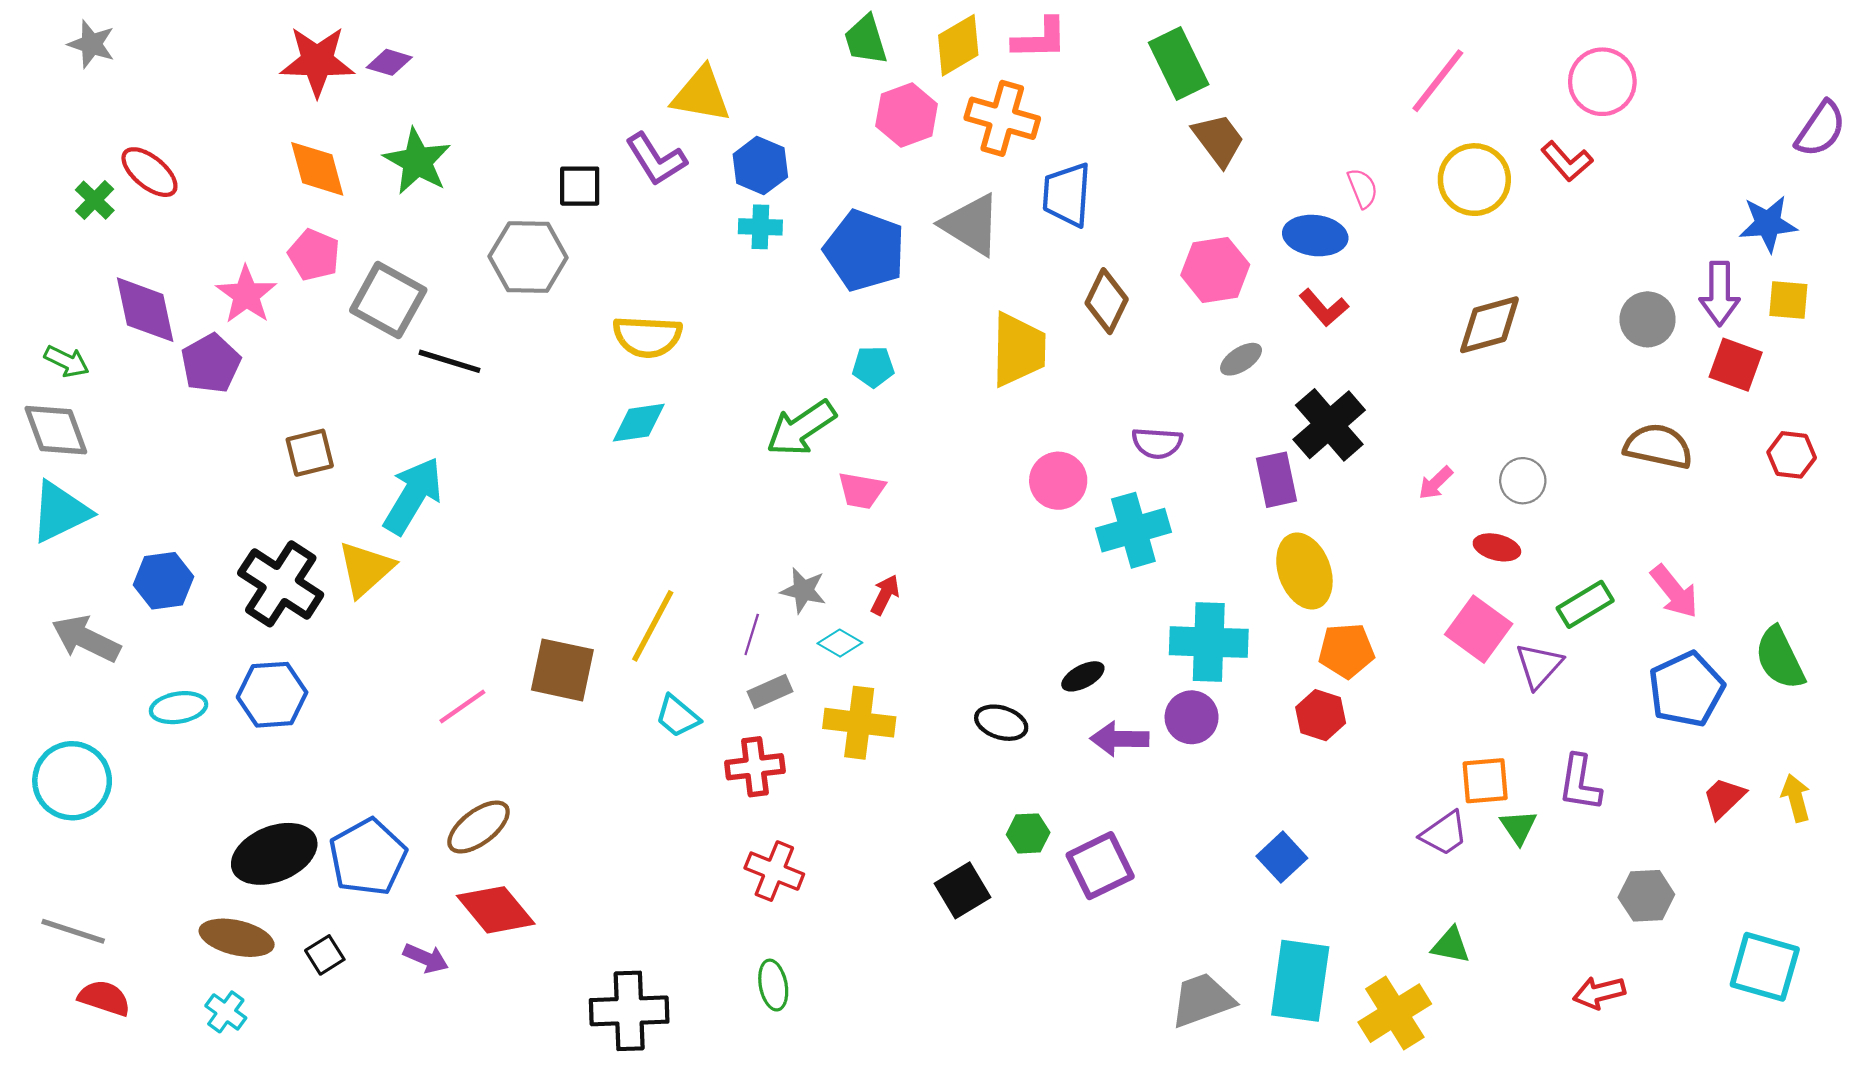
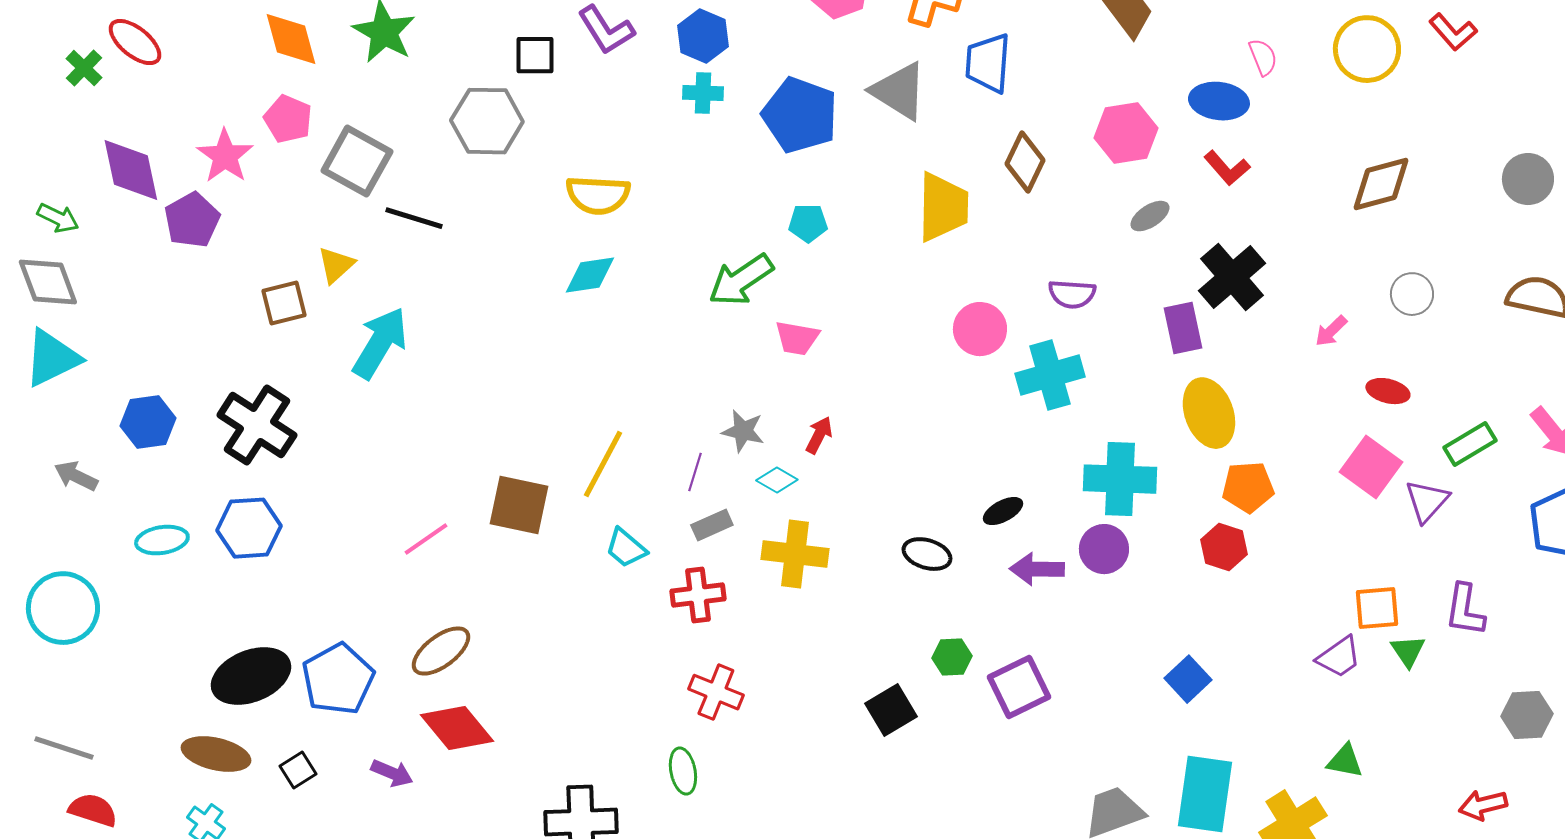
gray circle: (1523, 481) -> (1412, 294), moved
yellow triangle: (366, 569) -> (336, 265), moved, size x0.7
gray arrow: (86, 639) -> (76, 476), size x0.7
green ellipse: (773, 985) -> (683, 771), moved

